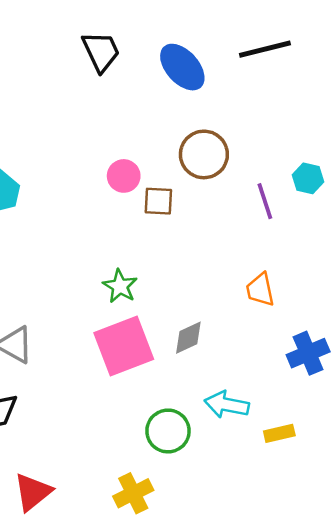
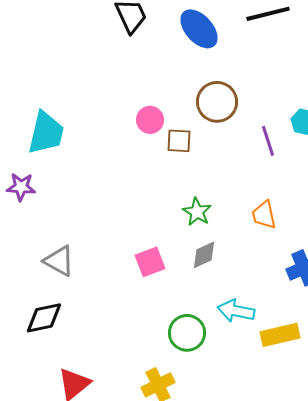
green star: (120, 286) -> (197, 212), moved
pink square: (124, 346) -> (150, 262), size x0.6
yellow rectangle: (279, 433) -> (280, 335), size x1.5

